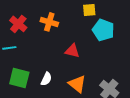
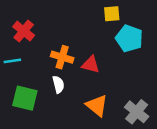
orange cross: (49, 22) -> (62, 57), moved
white semicircle: (46, 79) -> (58, 84), moved, turned -40

